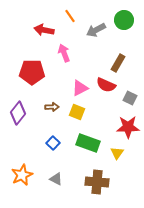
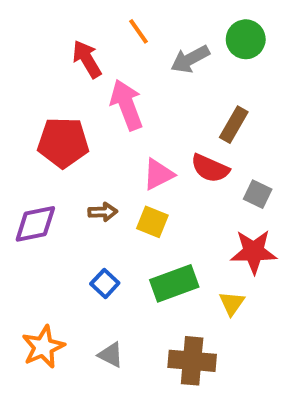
red arrow: (44, 30) -> (87, 59), turned 48
pink arrow: (64, 53) -> (127, 105), size x1.4
purple diamond: (18, 113) -> (35, 224), turned 40
green rectangle: (88, 143) -> (174, 283), turned -40

